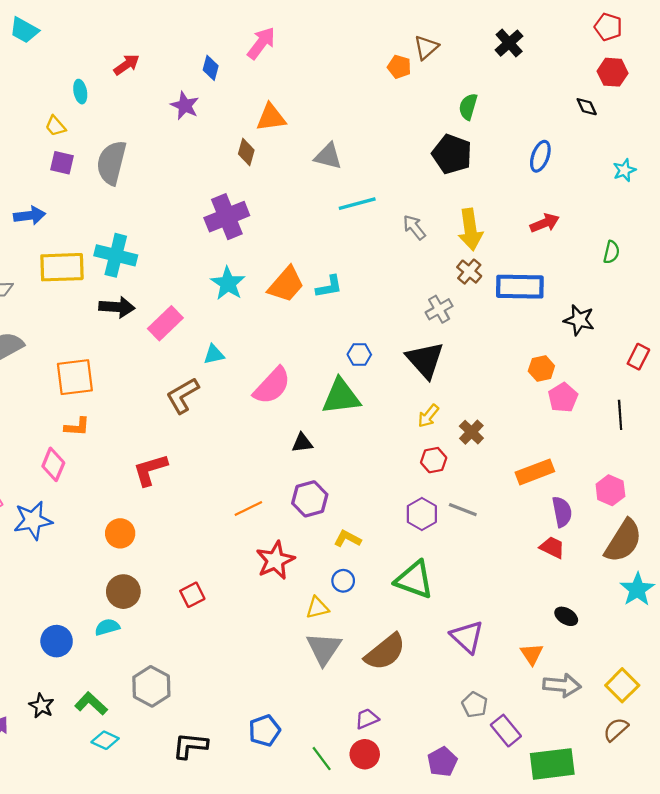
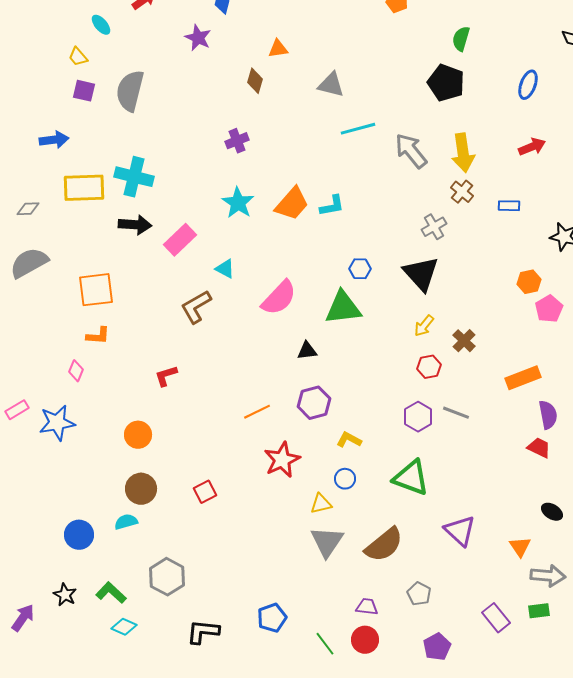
cyan ellipse: (80, 92) -> (101, 25), turned -30
orange triangle: (271, 117) -> (278, 49), size x0.7
purple cross: (227, 217) -> (237, 141), size x0.6
gray arrow: (414, 227) -> (411, 151), size x1.5
blue rectangle: (520, 287) -> (509, 206), size x0.5
cyan triangle: (214, 354) -> (225, 269), turned 40
pink diamond: (53, 464) -> (76, 371), size x0.7
red L-shape: (150, 470) -> (166, 376), size x0.7
gray pentagon: (475, 705) -> (419, 594), moved
purple trapezoid: (367, 719) -> (367, 607), turned 30
green rectangle: (552, 764) -> (539, 611), moved, size x0.5

